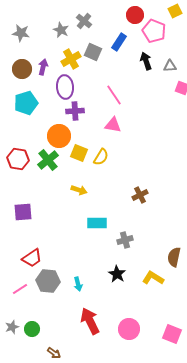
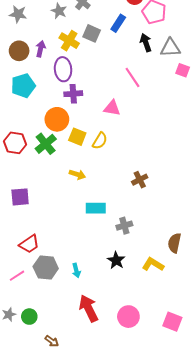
yellow cross: (71, 59) -> (69, 41), turned -30
gray triangle: (170, 66) -> (170, 48), size x1.5
pink line: (114, 95) -> (133, 77), moved

